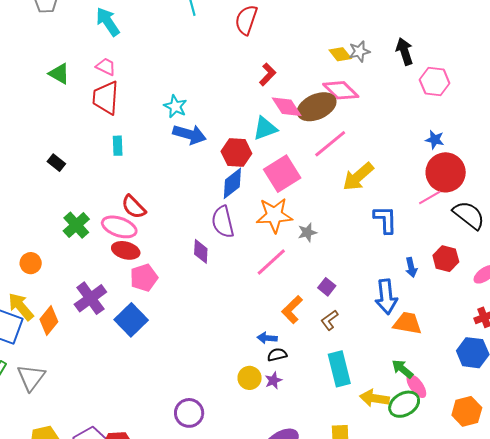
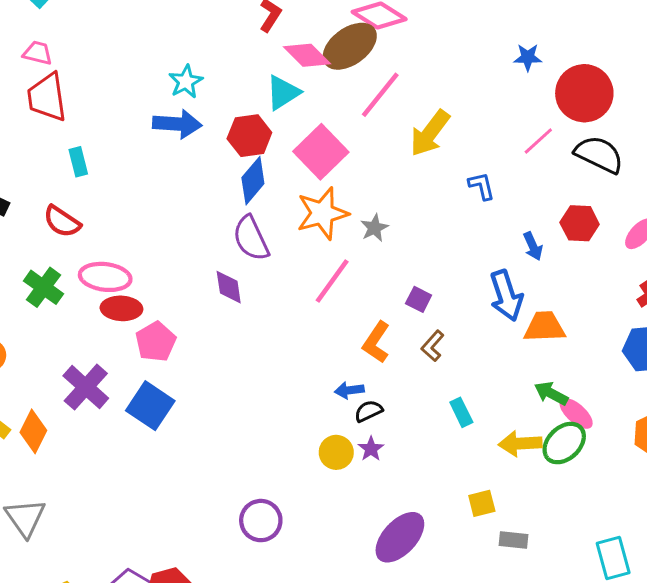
cyan star: (175, 106) -> (186, 82), moved, turned 30
red circle: (446, 172) -> (584, 93), moved
red semicircle: (134, 207) -> (62, 221), moved
blue L-shape: (385, 220) -> (482, 186), size x0.7
cyan rectangle: (339, 369) -> (461, 412), size x0.6

